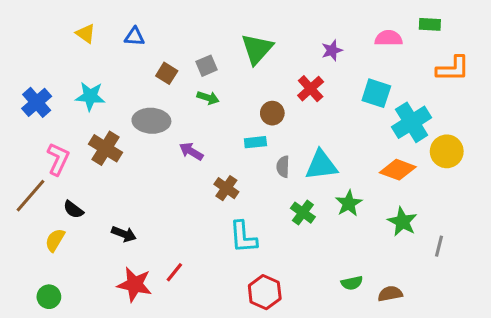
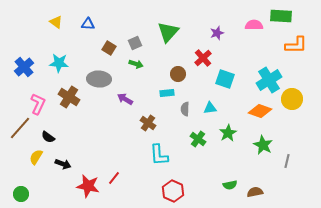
green rectangle: (430, 24) -> (281, 16), size x1.5
cyan square: (376, 93) -> (225, 79), moved
cyan triangle: (321, 165) -> (210, 108), size x0.6
black arrow: (124, 234) -> (63, 164), moved
green circle: (49, 297) -> (21, 194), moved

